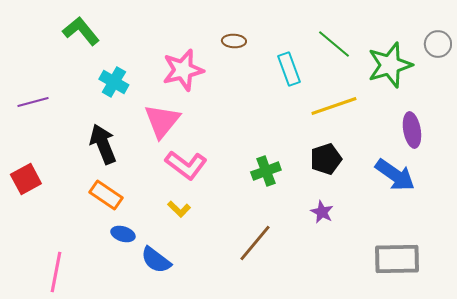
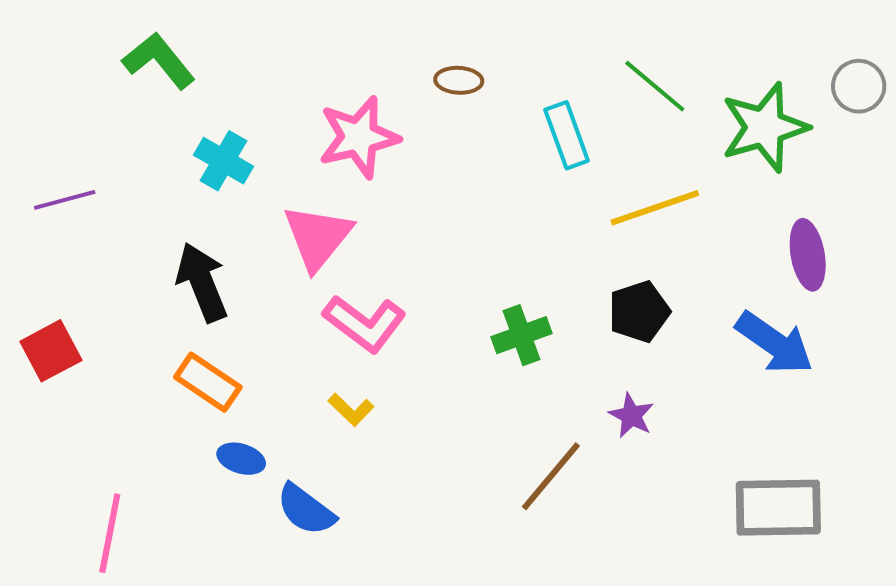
brown line: (255, 243) -> (551, 476), moved

